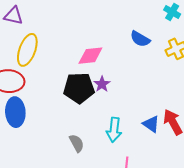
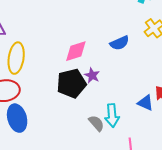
blue semicircle: (140, 39) -> (120, 43), moved, turned -42
gray semicircle: (77, 143) -> (96, 123), moved

